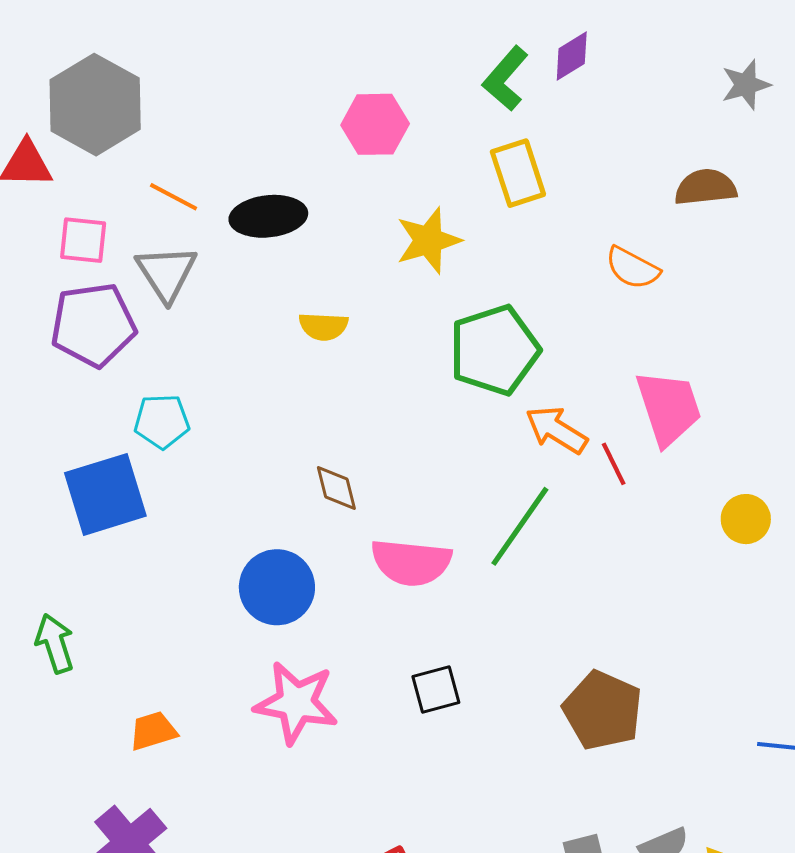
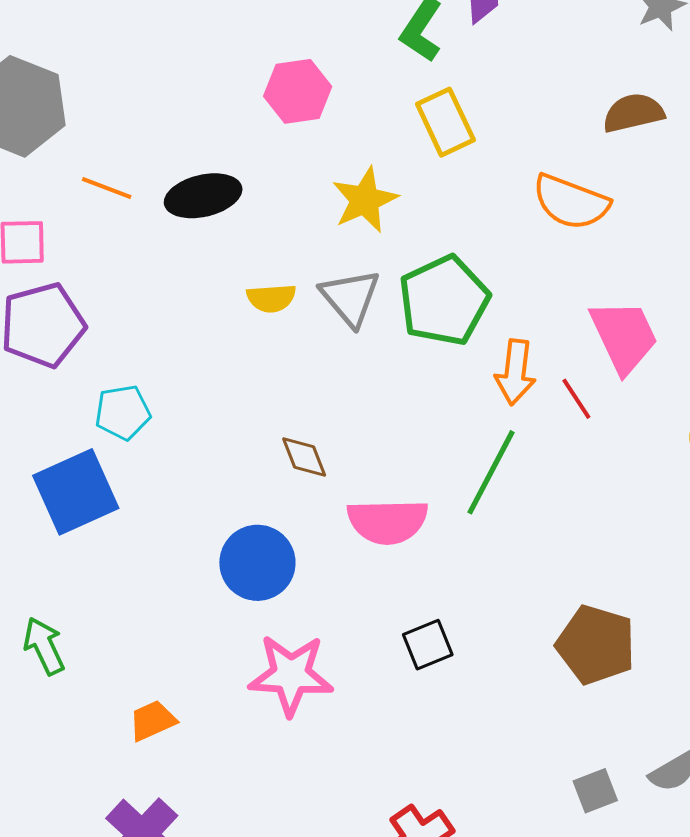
orange semicircle: (632, 268) -> (571, 202), size x1.4
gray triangle: (166, 273) -> (350, 298), moved
orange arrow: (556, 430) -> (515, 372), turned -108

